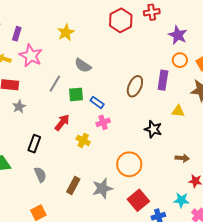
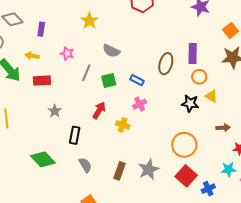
pink star: (31, 56) -> (67, 53), moved, size x0.6
orange circle: (180, 60) -> (199, 77), moved
blue rectangle: (97, 102) -> (137, 80), moved
gray star: (19, 107) -> (55, 111), moved
yellow triangle: (178, 111) -> (211, 96), moved, turned 32
orange circle: (129, 164) -> (184, 145), moved

